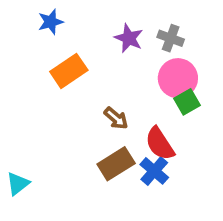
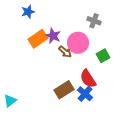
purple star: (129, 38) -> (53, 36), moved
pink circle: (178, 78) -> (78, 43), moved
brown arrow: (116, 118) -> (65, 52), moved

